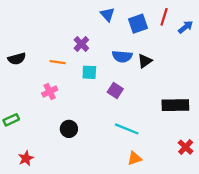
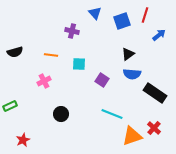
blue arrow: (186, 27) -> (159, 35), moved
purple cross: (81, 44) -> (72, 31), moved, turned -32
blue semicircle: (122, 56) -> (132, 74), moved
black rectangle: (175, 105) -> (155, 93), turned 35
red cross: (186, 147) -> (154, 128), moved
orange triangle: (135, 158) -> (132, 136), moved, size x1.5

